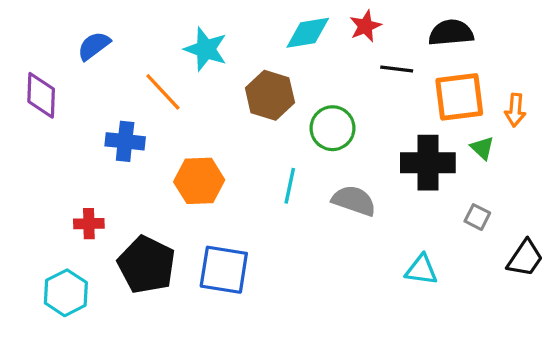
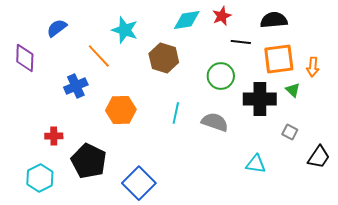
green circle: (332, 128) -> (221, 76), moved
blue cross: (125, 141) -> (76, 86), turned -30
blue square: (224, 270) -> (139, 183), moved, turned 36

